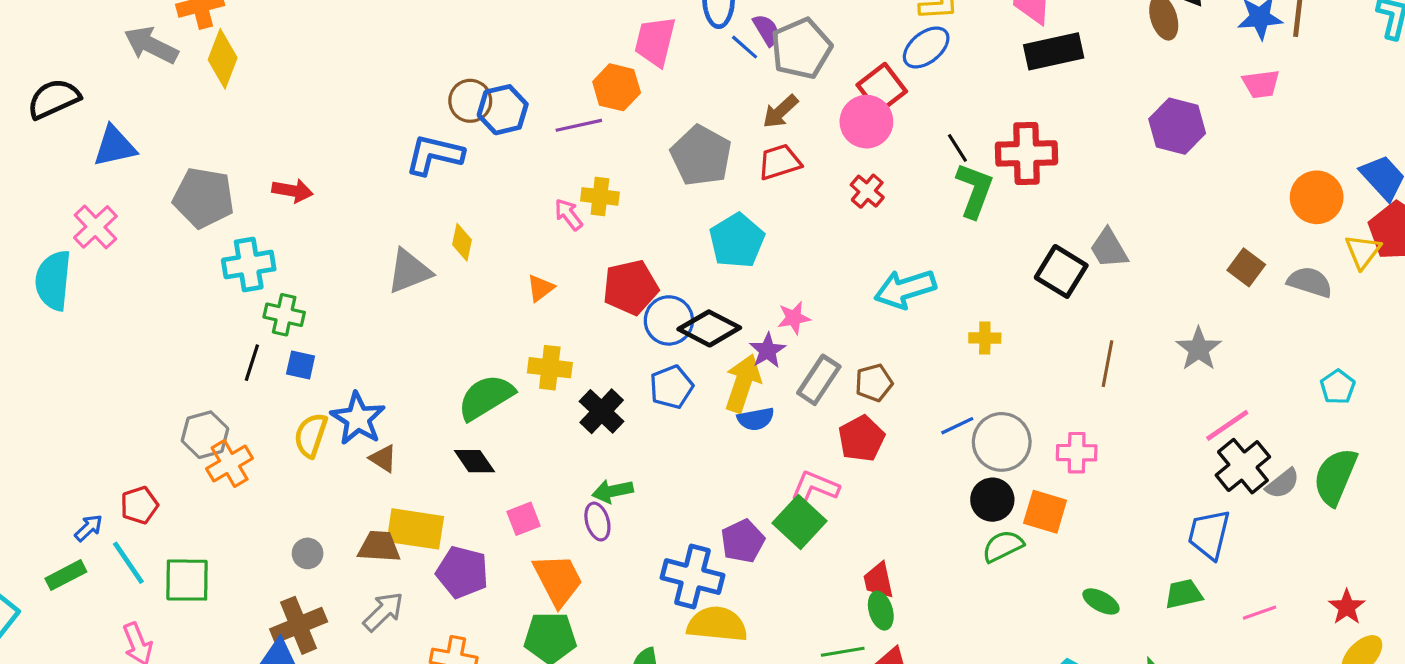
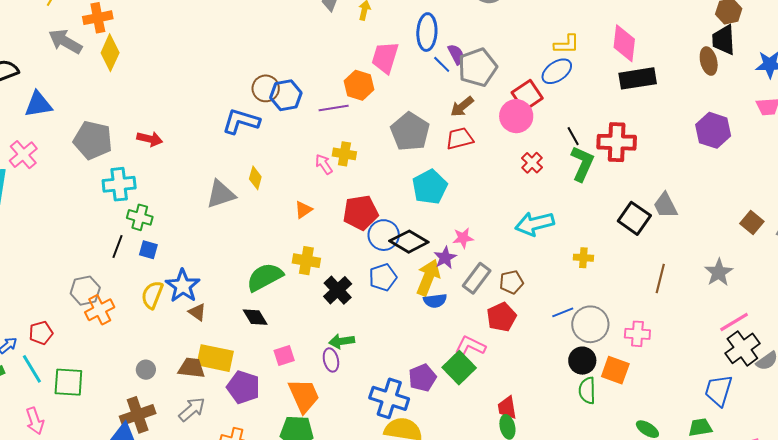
red cross: (867, 191) -> (532, 163), moved
green semicircle: (1003, 546) -> (587, 390), turned -68

